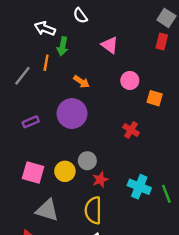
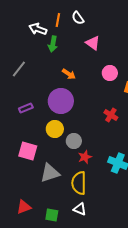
white semicircle: (80, 16) -> (78, 18), moved
orange line: (46, 63) -> (58, 20), moved
yellow circle: (65, 171) -> (55, 129), moved
gray triangle: (47, 210) -> (50, 173), moved, turned -35

